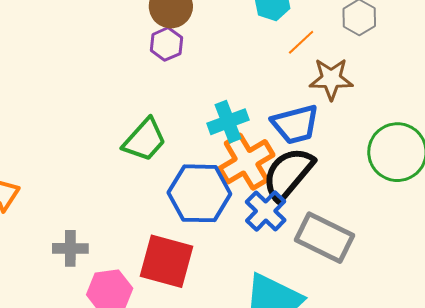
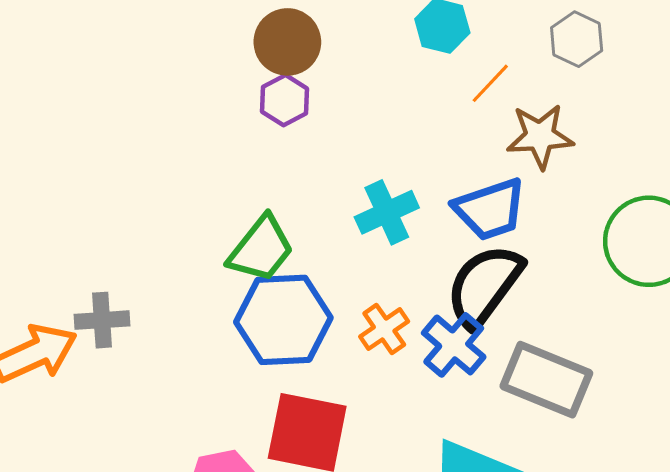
orange cross: (246, 162) -> (384, 329), moved, size x0.6
blue hexagon: (199, 193) -> (283, 320), moved
gray cross: (70, 248) -> (102, 320), moved

